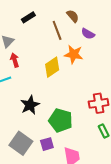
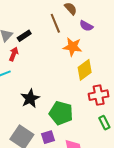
black rectangle: (28, 17) -> (24, 36), moved
red arrow: (15, 60) -> (14, 54), turned 40
yellow diamond: (52, 67) -> (85, 70), moved

